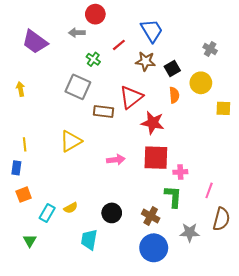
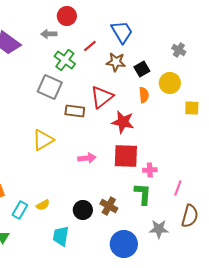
green cross: (93, 59) -> (65, 60), size x1.5
brown cross: (151, 216) -> (109, 206), moved

